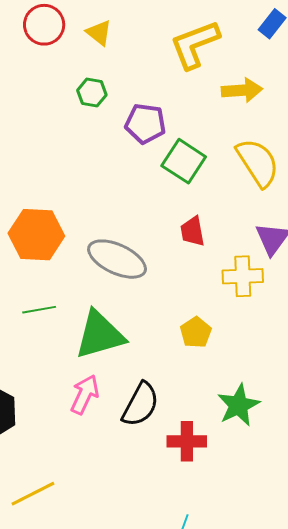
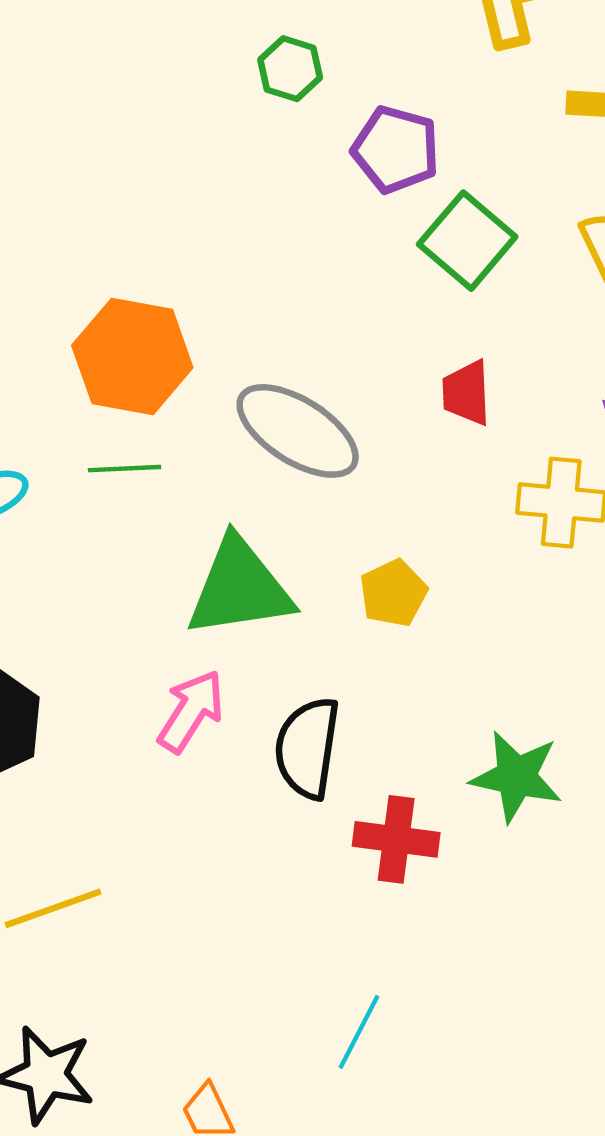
green line: (39, 310) -> (124, 469), moved
yellow pentagon: (196, 332) -> (393, 593), moved
black semicircle: (140, 404) -> (307, 748), turned 153
green star: (238, 405) -> (516, 777), turned 30

